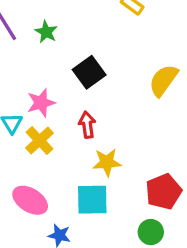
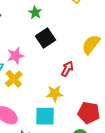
green star: (46, 32) -> (35, 13), moved
red arrow: (87, 125) -> (67, 69), moved, turned 35
red pentagon: (164, 192) -> (89, 113), turned 30

